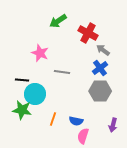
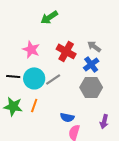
red cross: (88, 33) -> (66, 51), moved
gray line: (62, 72) -> (53, 79), moved, turned -42
cyan circle: (35, 94) -> (34, 78), moved
orange line: (53, 119) -> (34, 105), moved

